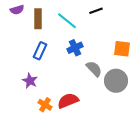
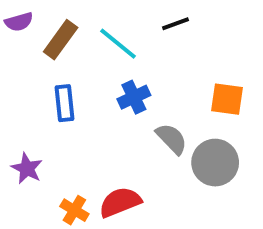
brown rectangle: (38, 19) -> (61, 40), turned 36
blue rectangle: (40, 51) -> (64, 103), turned -30
purple star: (30, 81) -> (27, 168), moved

